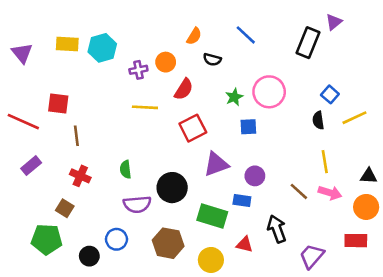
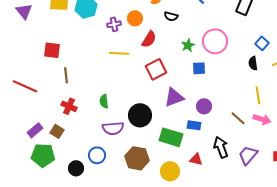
red line: (23, 122) -> (25, 86), moved
purple rectangle: (31, 166) -> (35, 130), moved
purple trapezoid: (312, 256) -> (248, 155), moved

